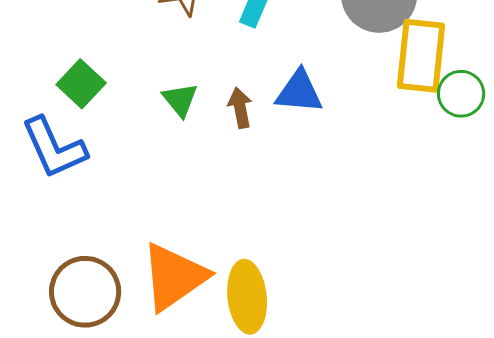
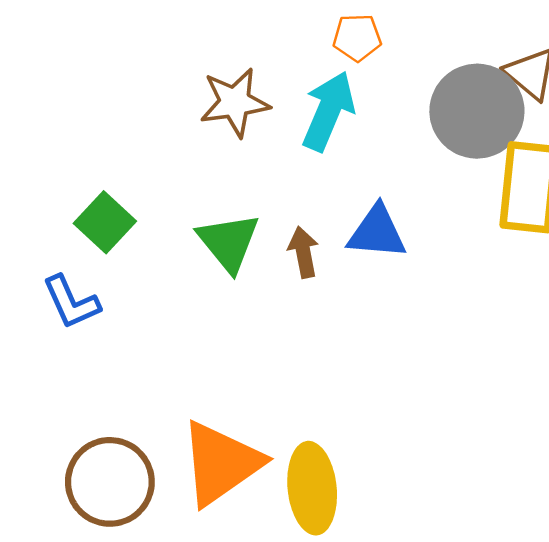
green triangle: (180, 100) -> (228, 242), size x1.4
blue L-shape: (54, 148) -> (71, 302), size x0.7

